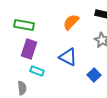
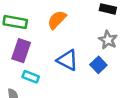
orange semicircle: (71, 22) -> (57, 20), moved
blue square: (94, 75) -> (98, 65), moved

